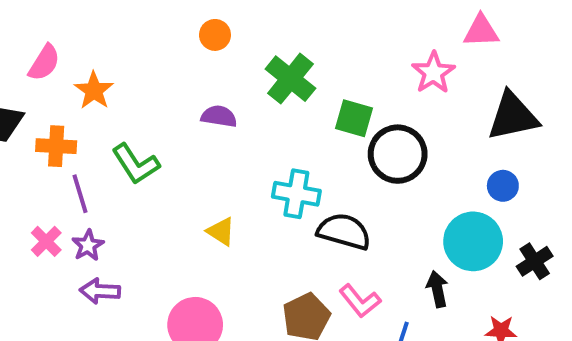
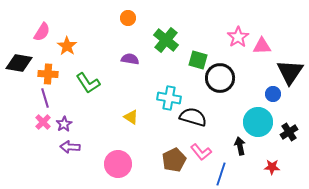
pink triangle: (481, 31) -> (262, 46), moved
black triangle: (513, 116) -> (290, 72), moved, turned -44
purple line: (80, 194) -> (45, 98), moved

